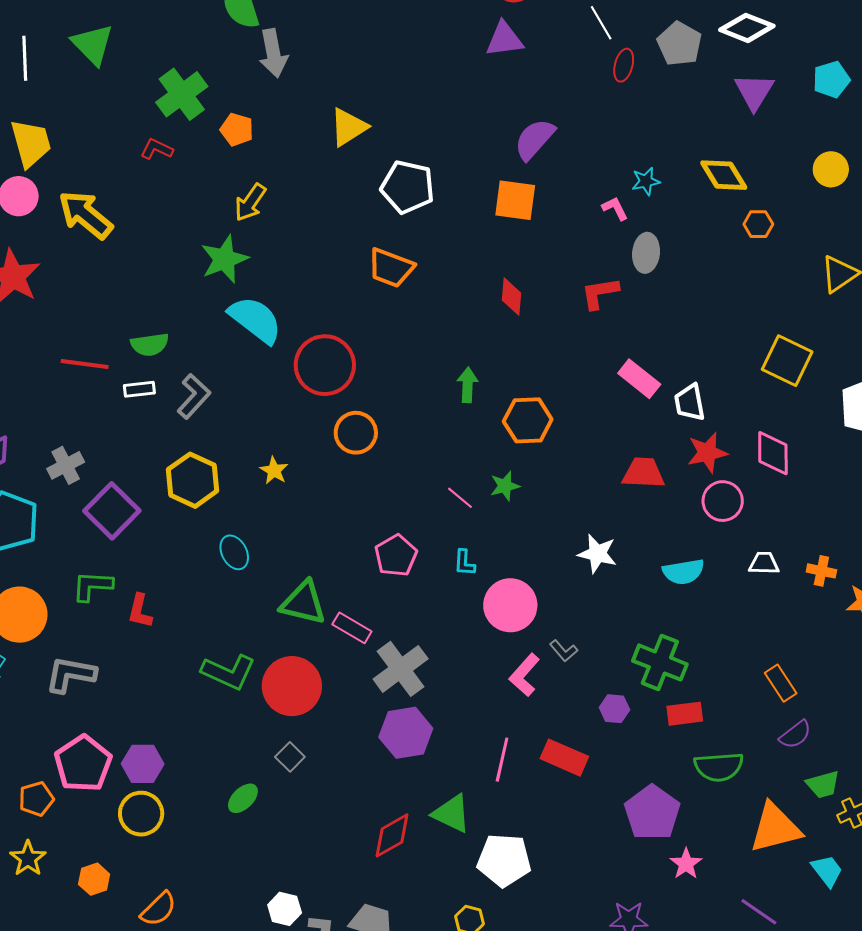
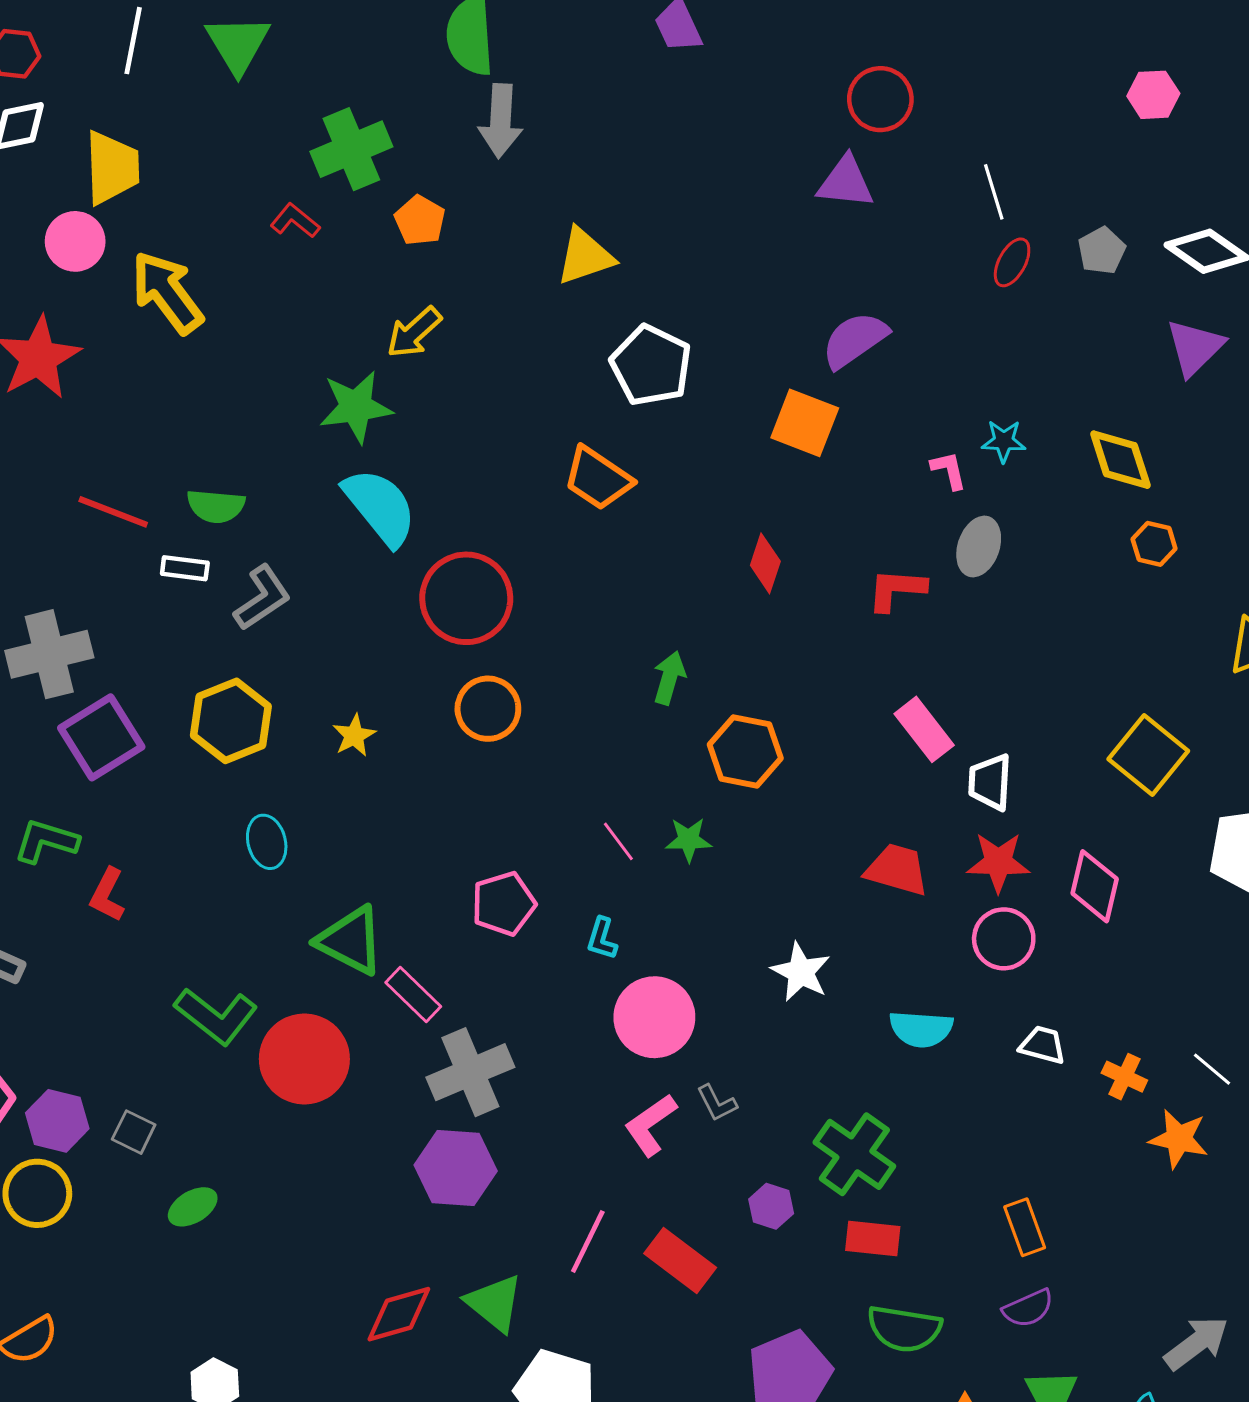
gray pentagon: (679, 44) -> (1102, 251), size x0.7
gray cross: (66, 465) -> (49, 654), size x1.5
gray square: (290, 757) -> (134, 1132), moved, turned -32

